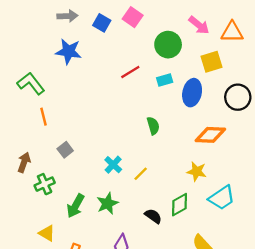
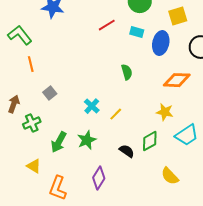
cyan rectangle: (165, 80) -> (137, 32), turned 32

